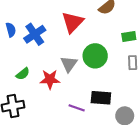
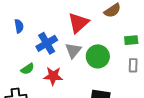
blue cross: (35, 34) -> (47, 43), moved
gray triangle: (69, 64) -> (73, 50), moved

